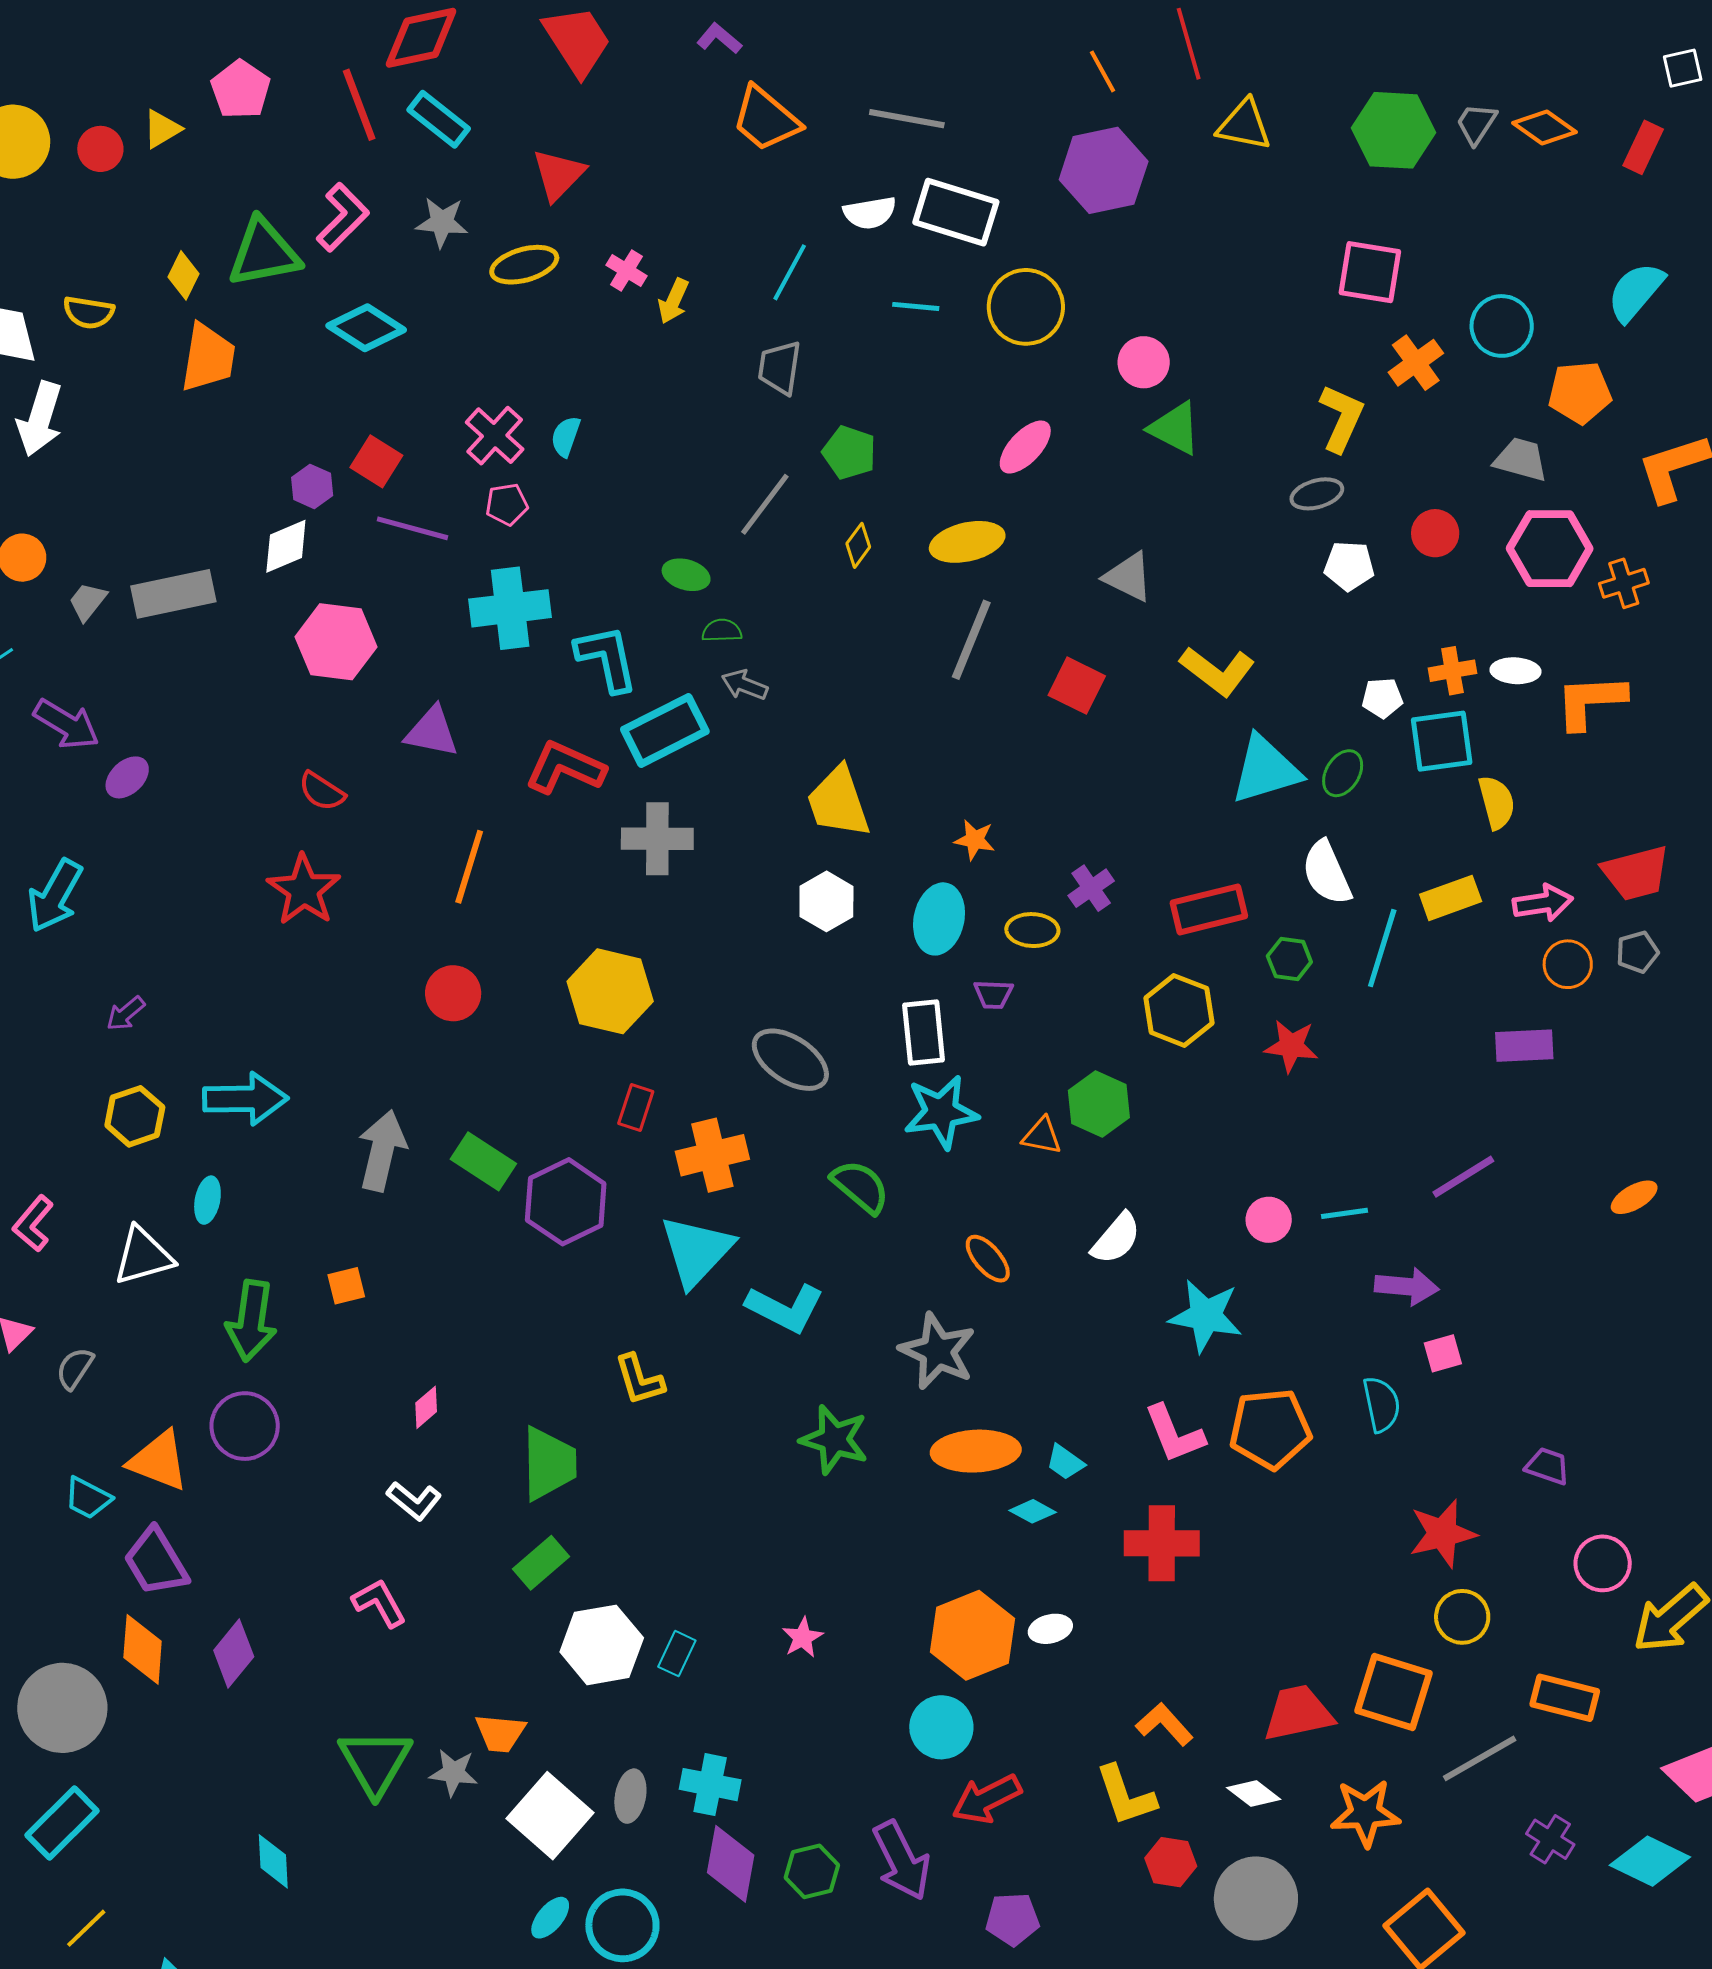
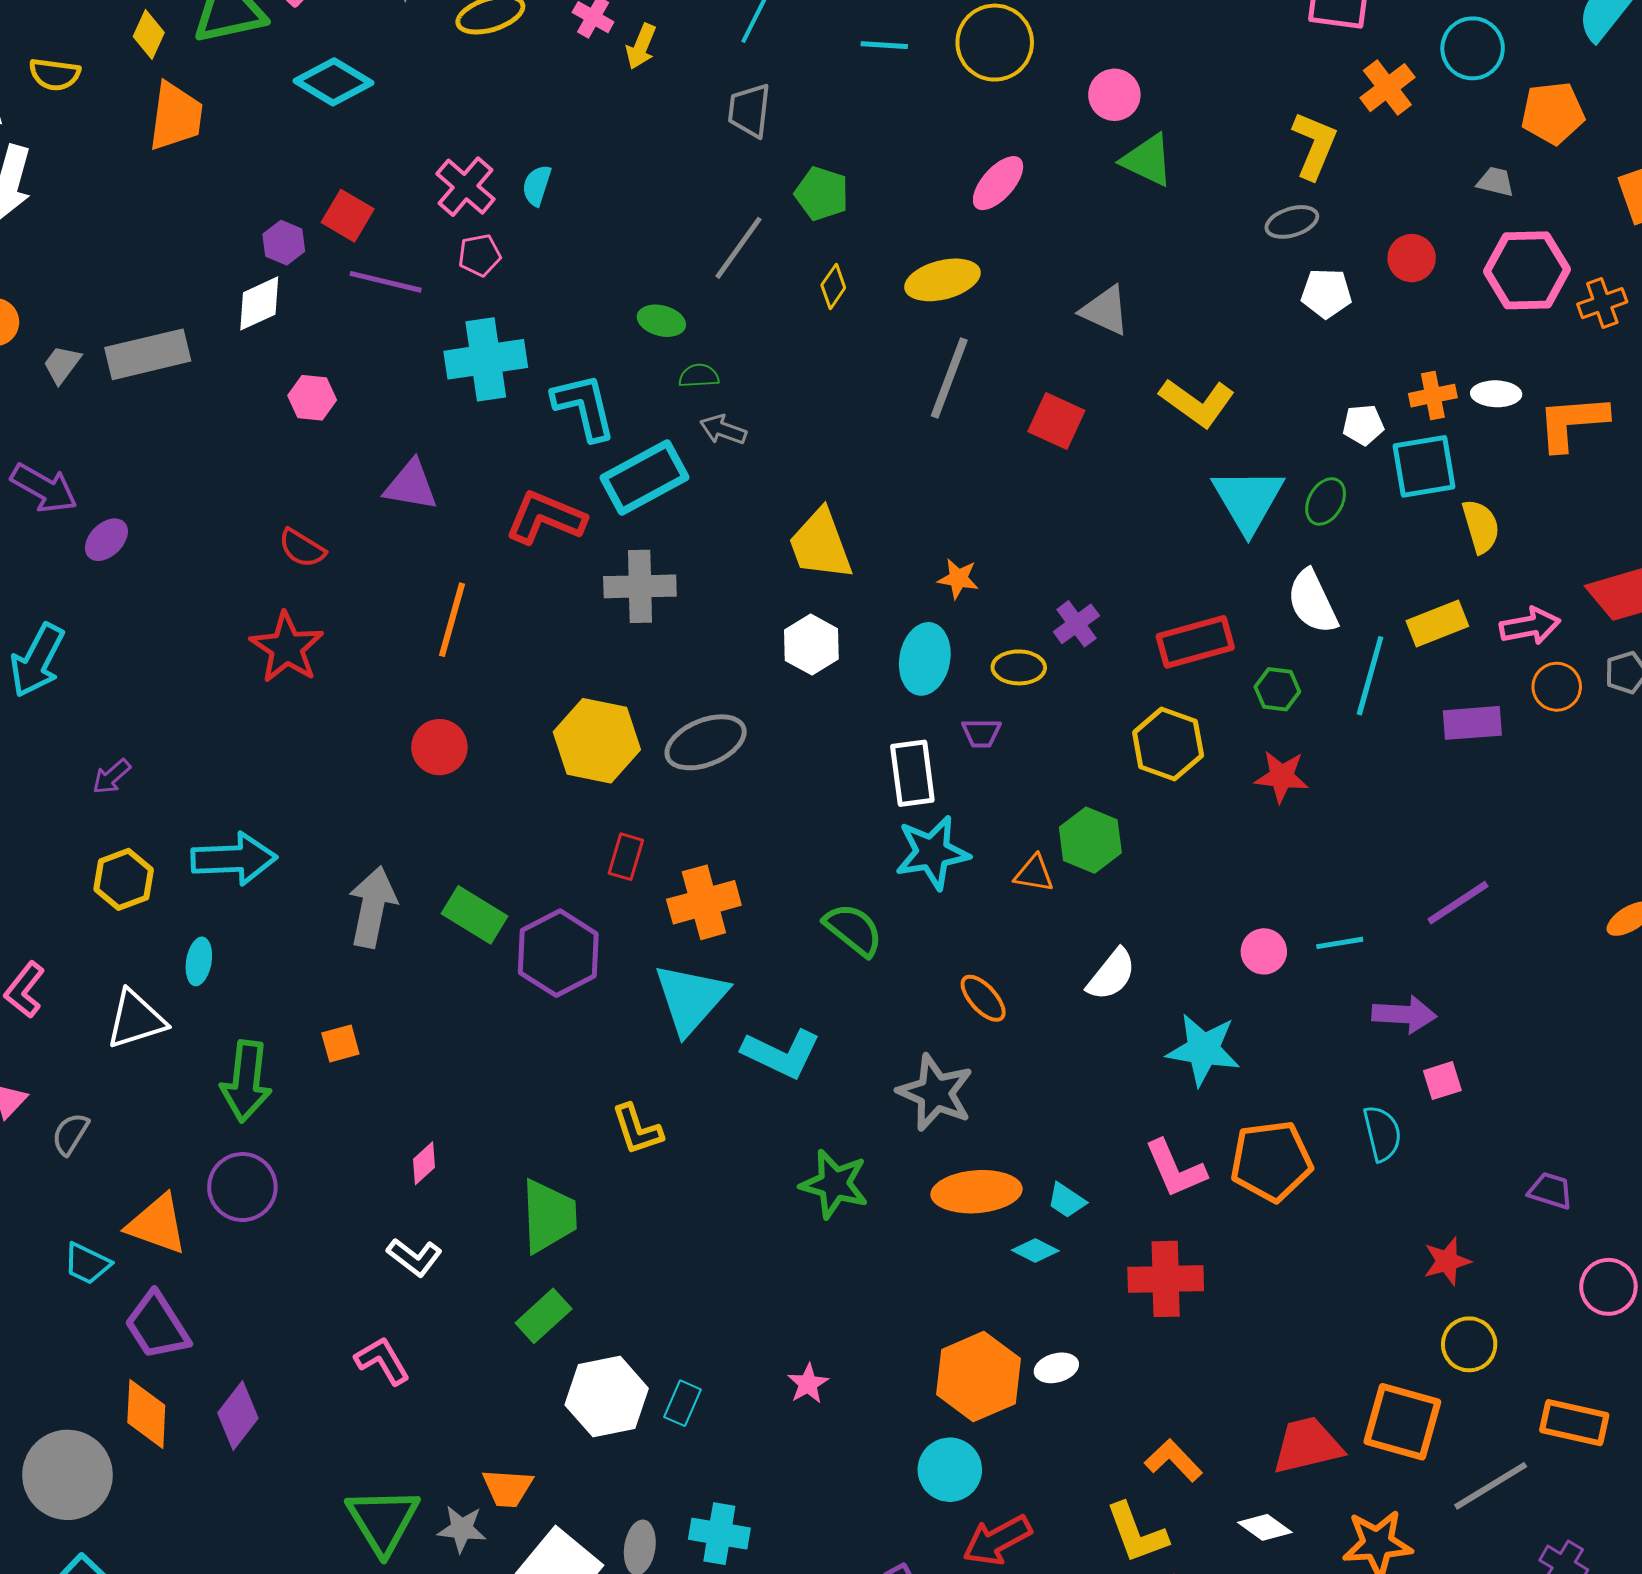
gray trapezoid: (1521, 459) -> (1496, 182), size x0.7
pink hexagon: (336, 642) -> (312, 398), size x0.6
cyan triangle: (1265, 770) -> (1248, 500), turned -42
purple rectangle: (1524, 1046) -> (1472, 723), moved
gray ellipse: (790, 1060) -> (706, 742), moved, turned -54
red star: (1443, 1533) -> (1447, 1261), size x0.7

